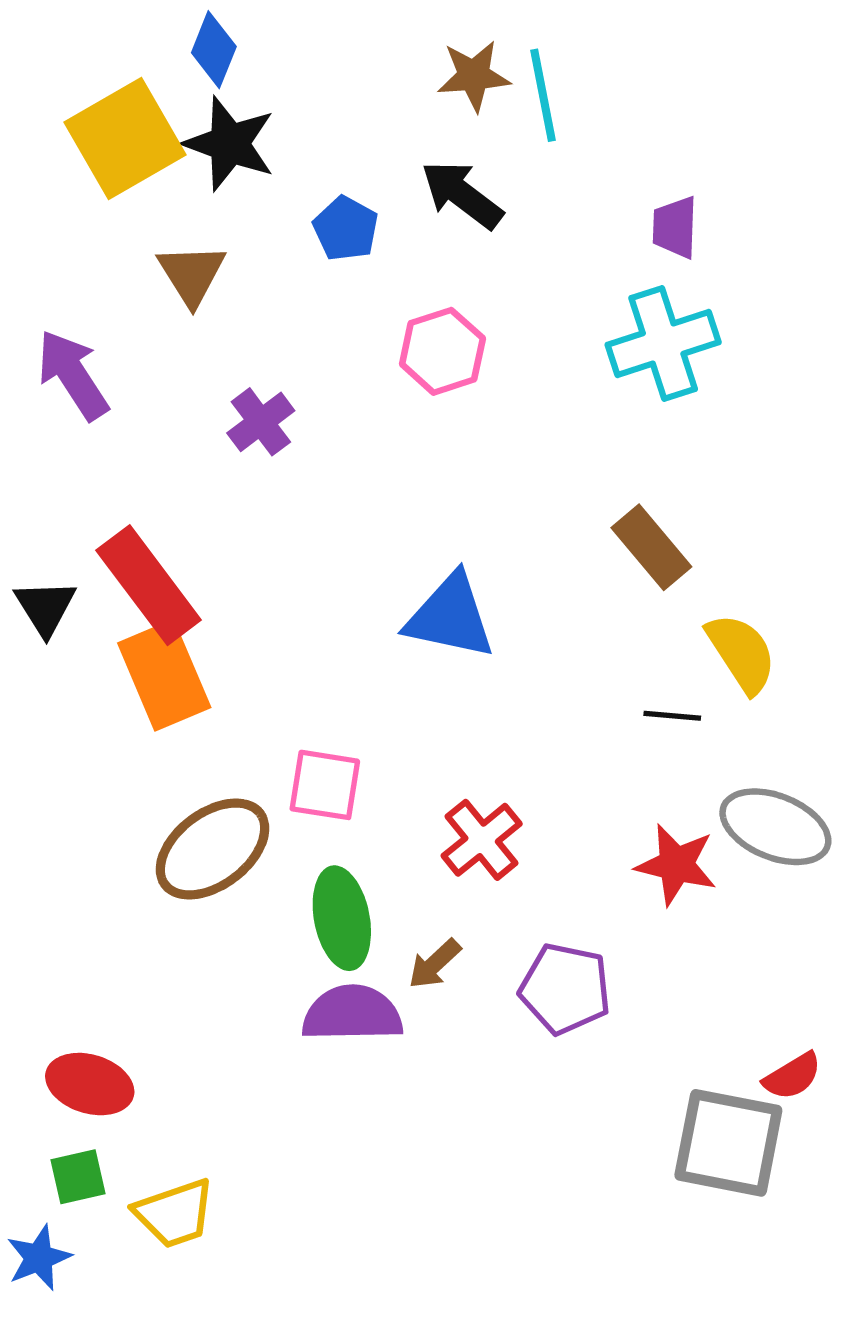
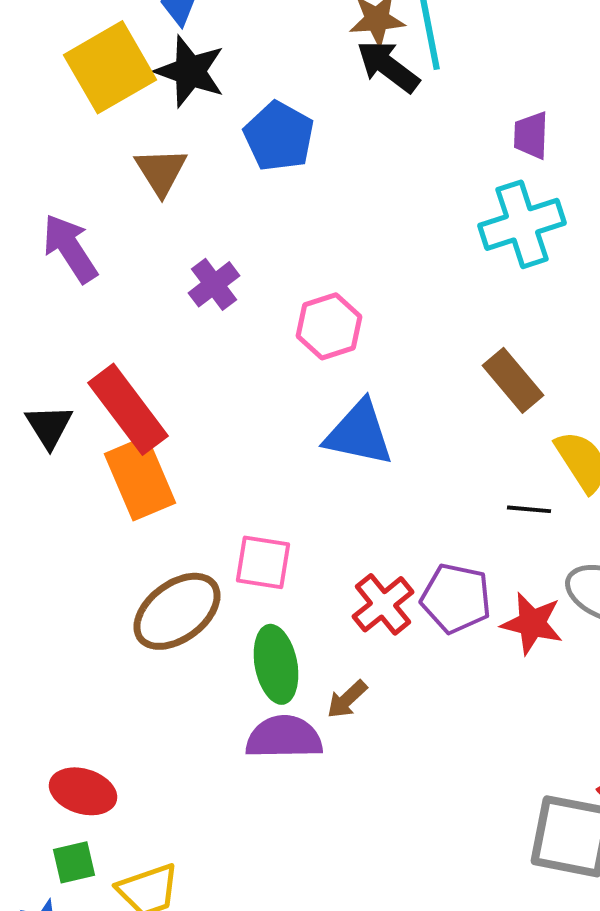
black arrow: (462, 195) -> (388, 66), moved
blue pentagon: (346, 229) -> (279, 136), size x1.4
pink hexagon: (442, 351) -> (329, 326), moved
purple pentagon: (565, 989) -> (456, 598), moved

